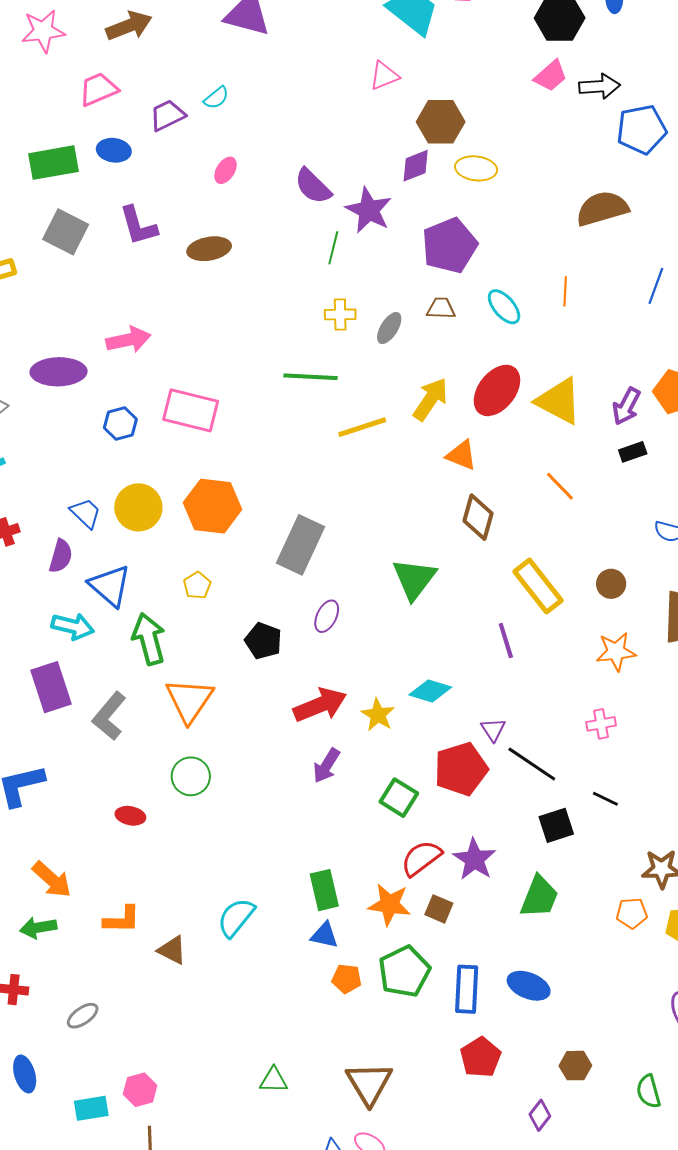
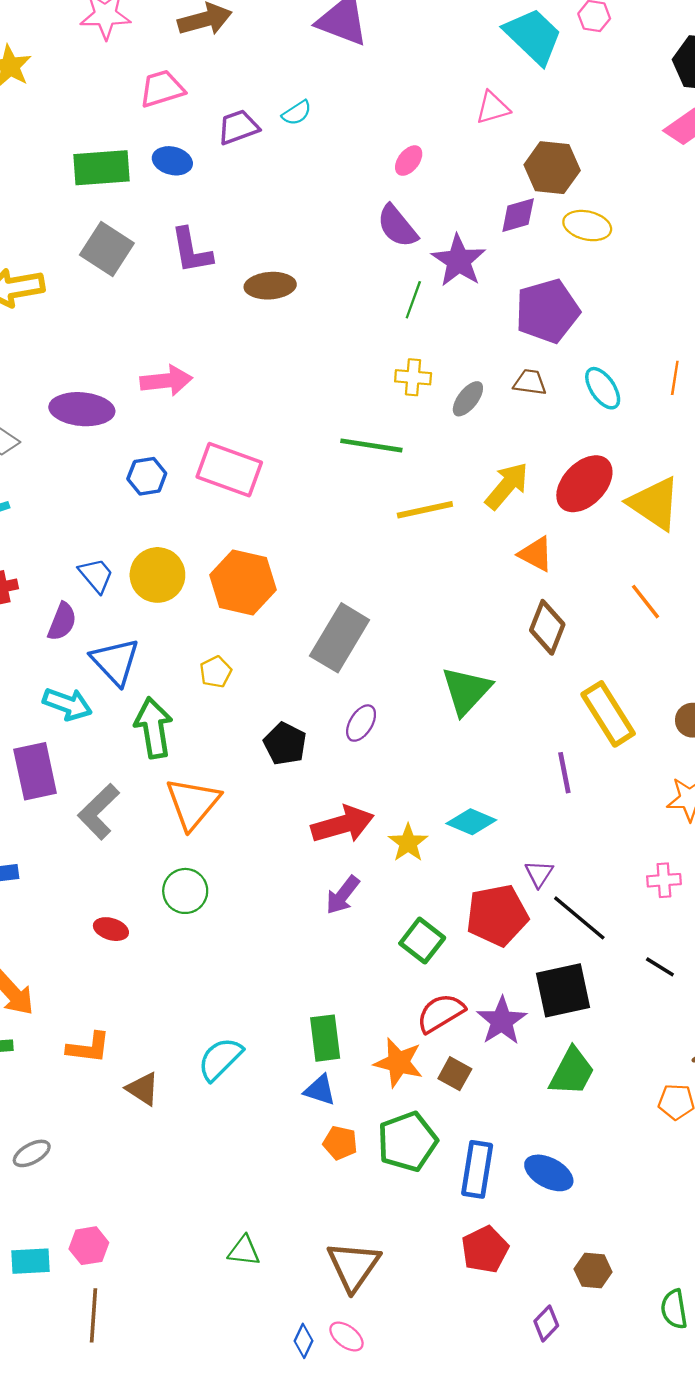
pink ellipse: (226, 170) -> (409, 161), moved
black square: (556, 825) -> (563, 990), moved, size x1.4

